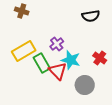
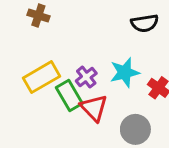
purple cross: (57, 44) -> (86, 77), moved
cyan star: (71, 60) -> (125, 72), moved, turned -30

